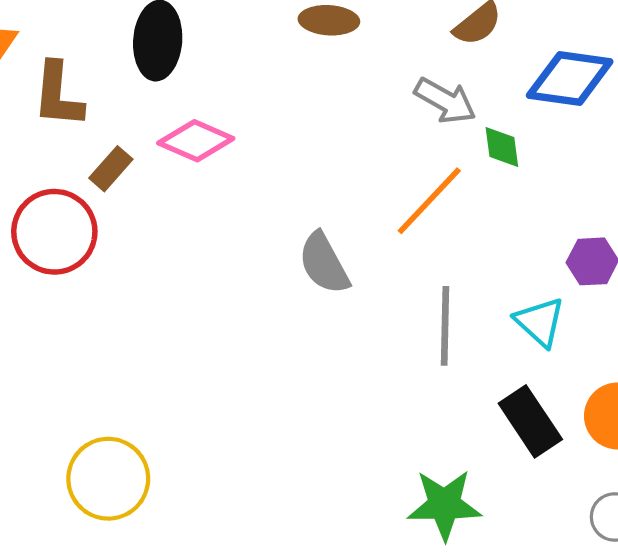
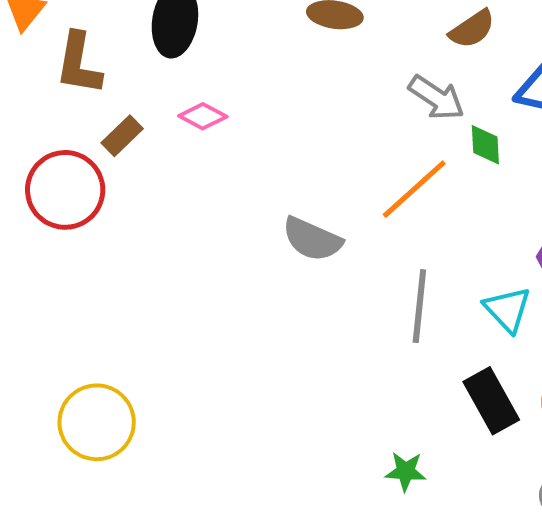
pink diamond: (196, 141) -> (203, 116), size x0.7
gray semicircle: (324, 263) -> (312, 239), turned -42
green star: (444, 505) -> (406, 471), size x0.6

